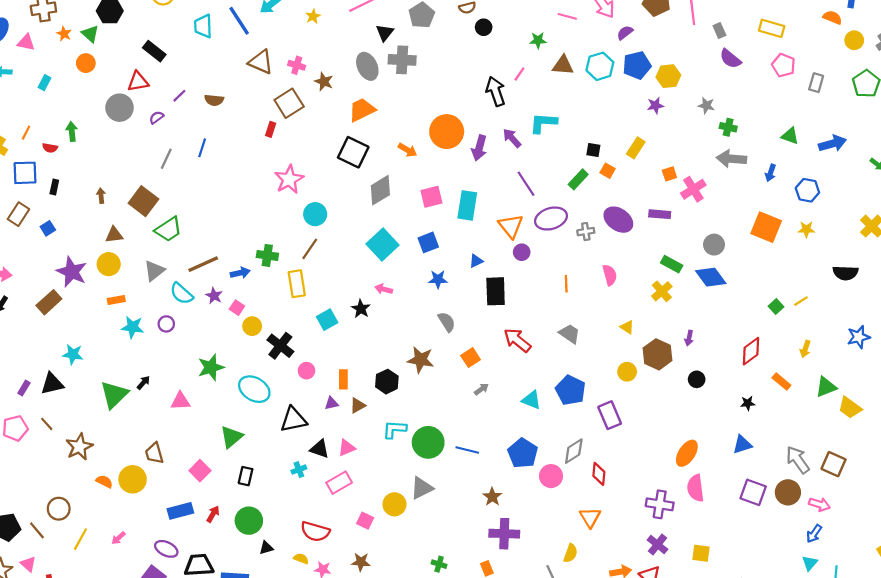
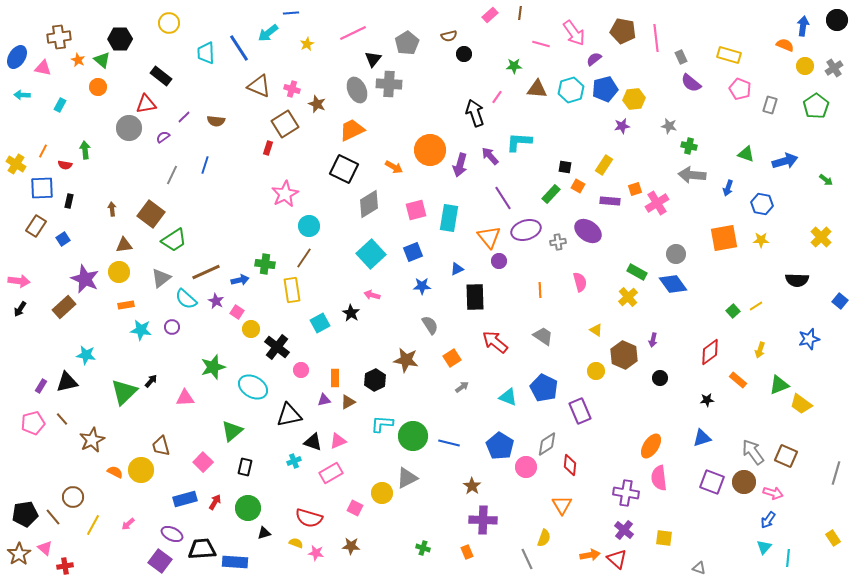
purple rectangle: (660, 214) -> (610, 201), moved
orange square: (766, 227) -> (724, 238), turned -32

